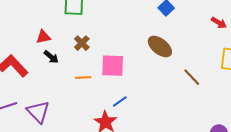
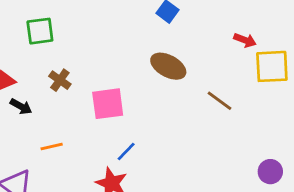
red arrow: (219, 23) -> (245, 40), moved
orange line: (83, 77) -> (52, 147), moved

